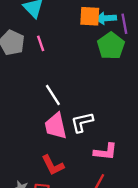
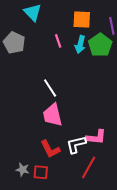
cyan arrow: (106, 18) -> (80, 44), moved, turned -72
pink line: (41, 43) -> (58, 41), moved
white L-shape: (82, 122) -> (76, 145), moved

